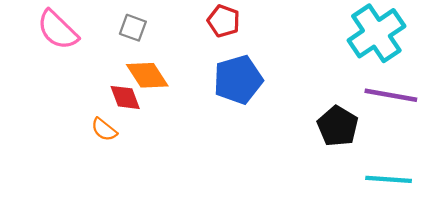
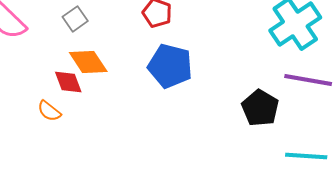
gray square: (133, 28) -> (75, 19), turned 35
blue pentagon: (238, 80) -> (170, 66), turned 30

